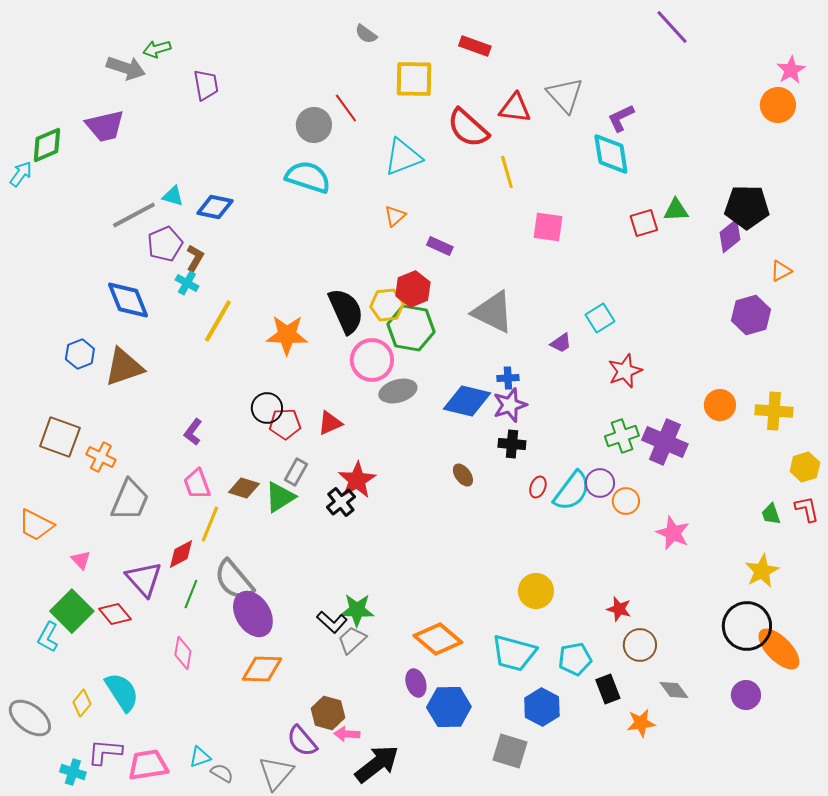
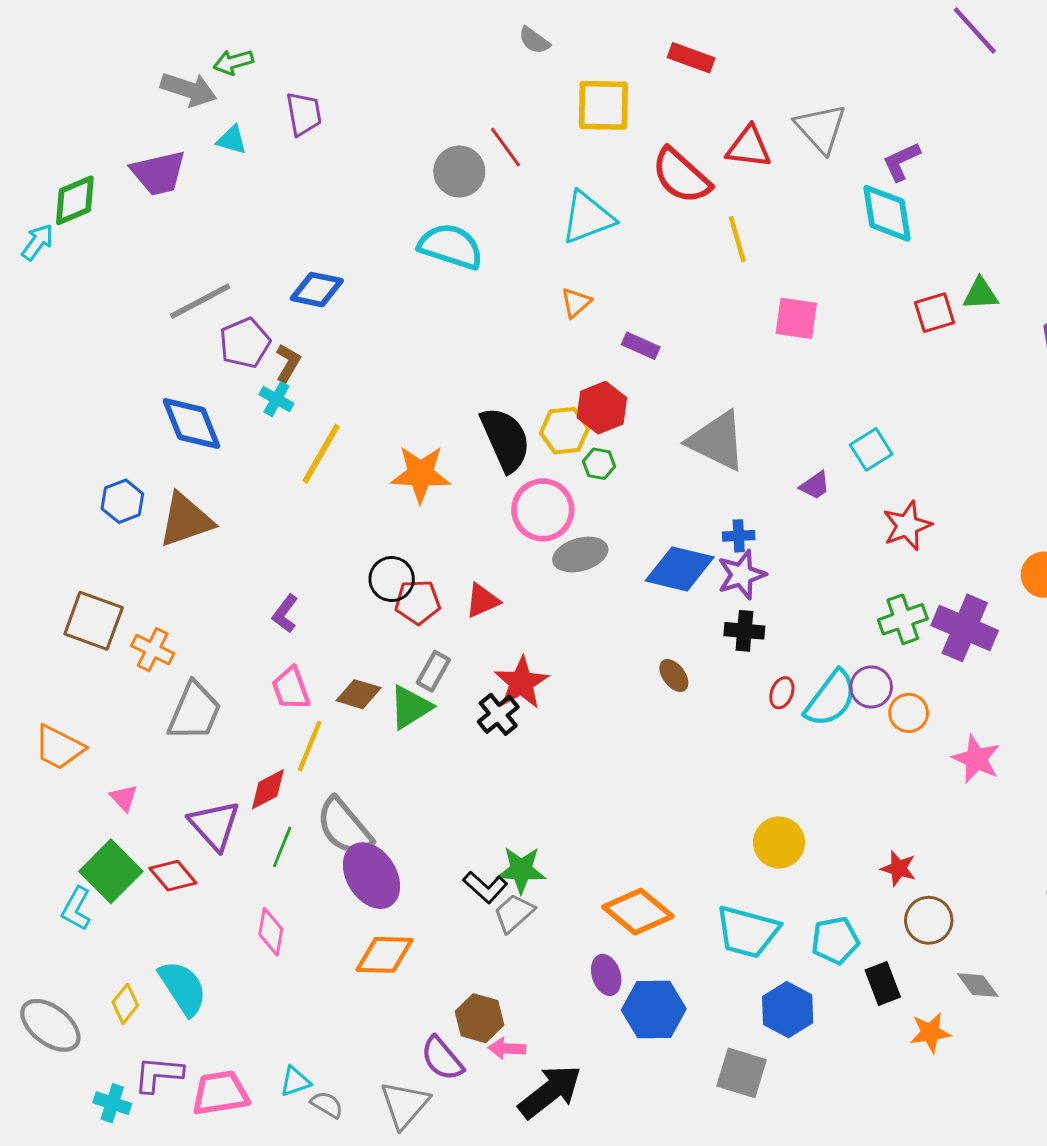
cyan triangle: (173, 196) -> (232, 140), moved
green hexagon: (411, 328) -> (599, 464), size x0.5

